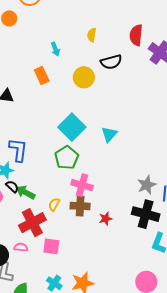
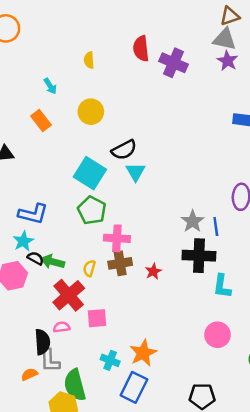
black semicircle: (111, 62) -> (124, 150), moved
blue L-shape: (18, 150) -> (33, 214), turned 110

